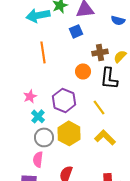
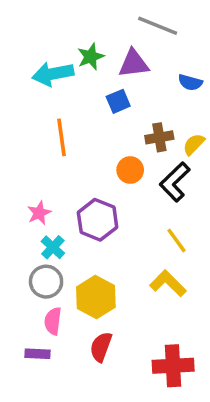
black L-shape: (109, 78) -> (175, 182), turned 40
yellow line: (99, 107) -> (177, 240), moved
yellow hexagon: (69, 133) -> (96, 297), moved
gray circle: (44, 137) -> (46, 282), moved

